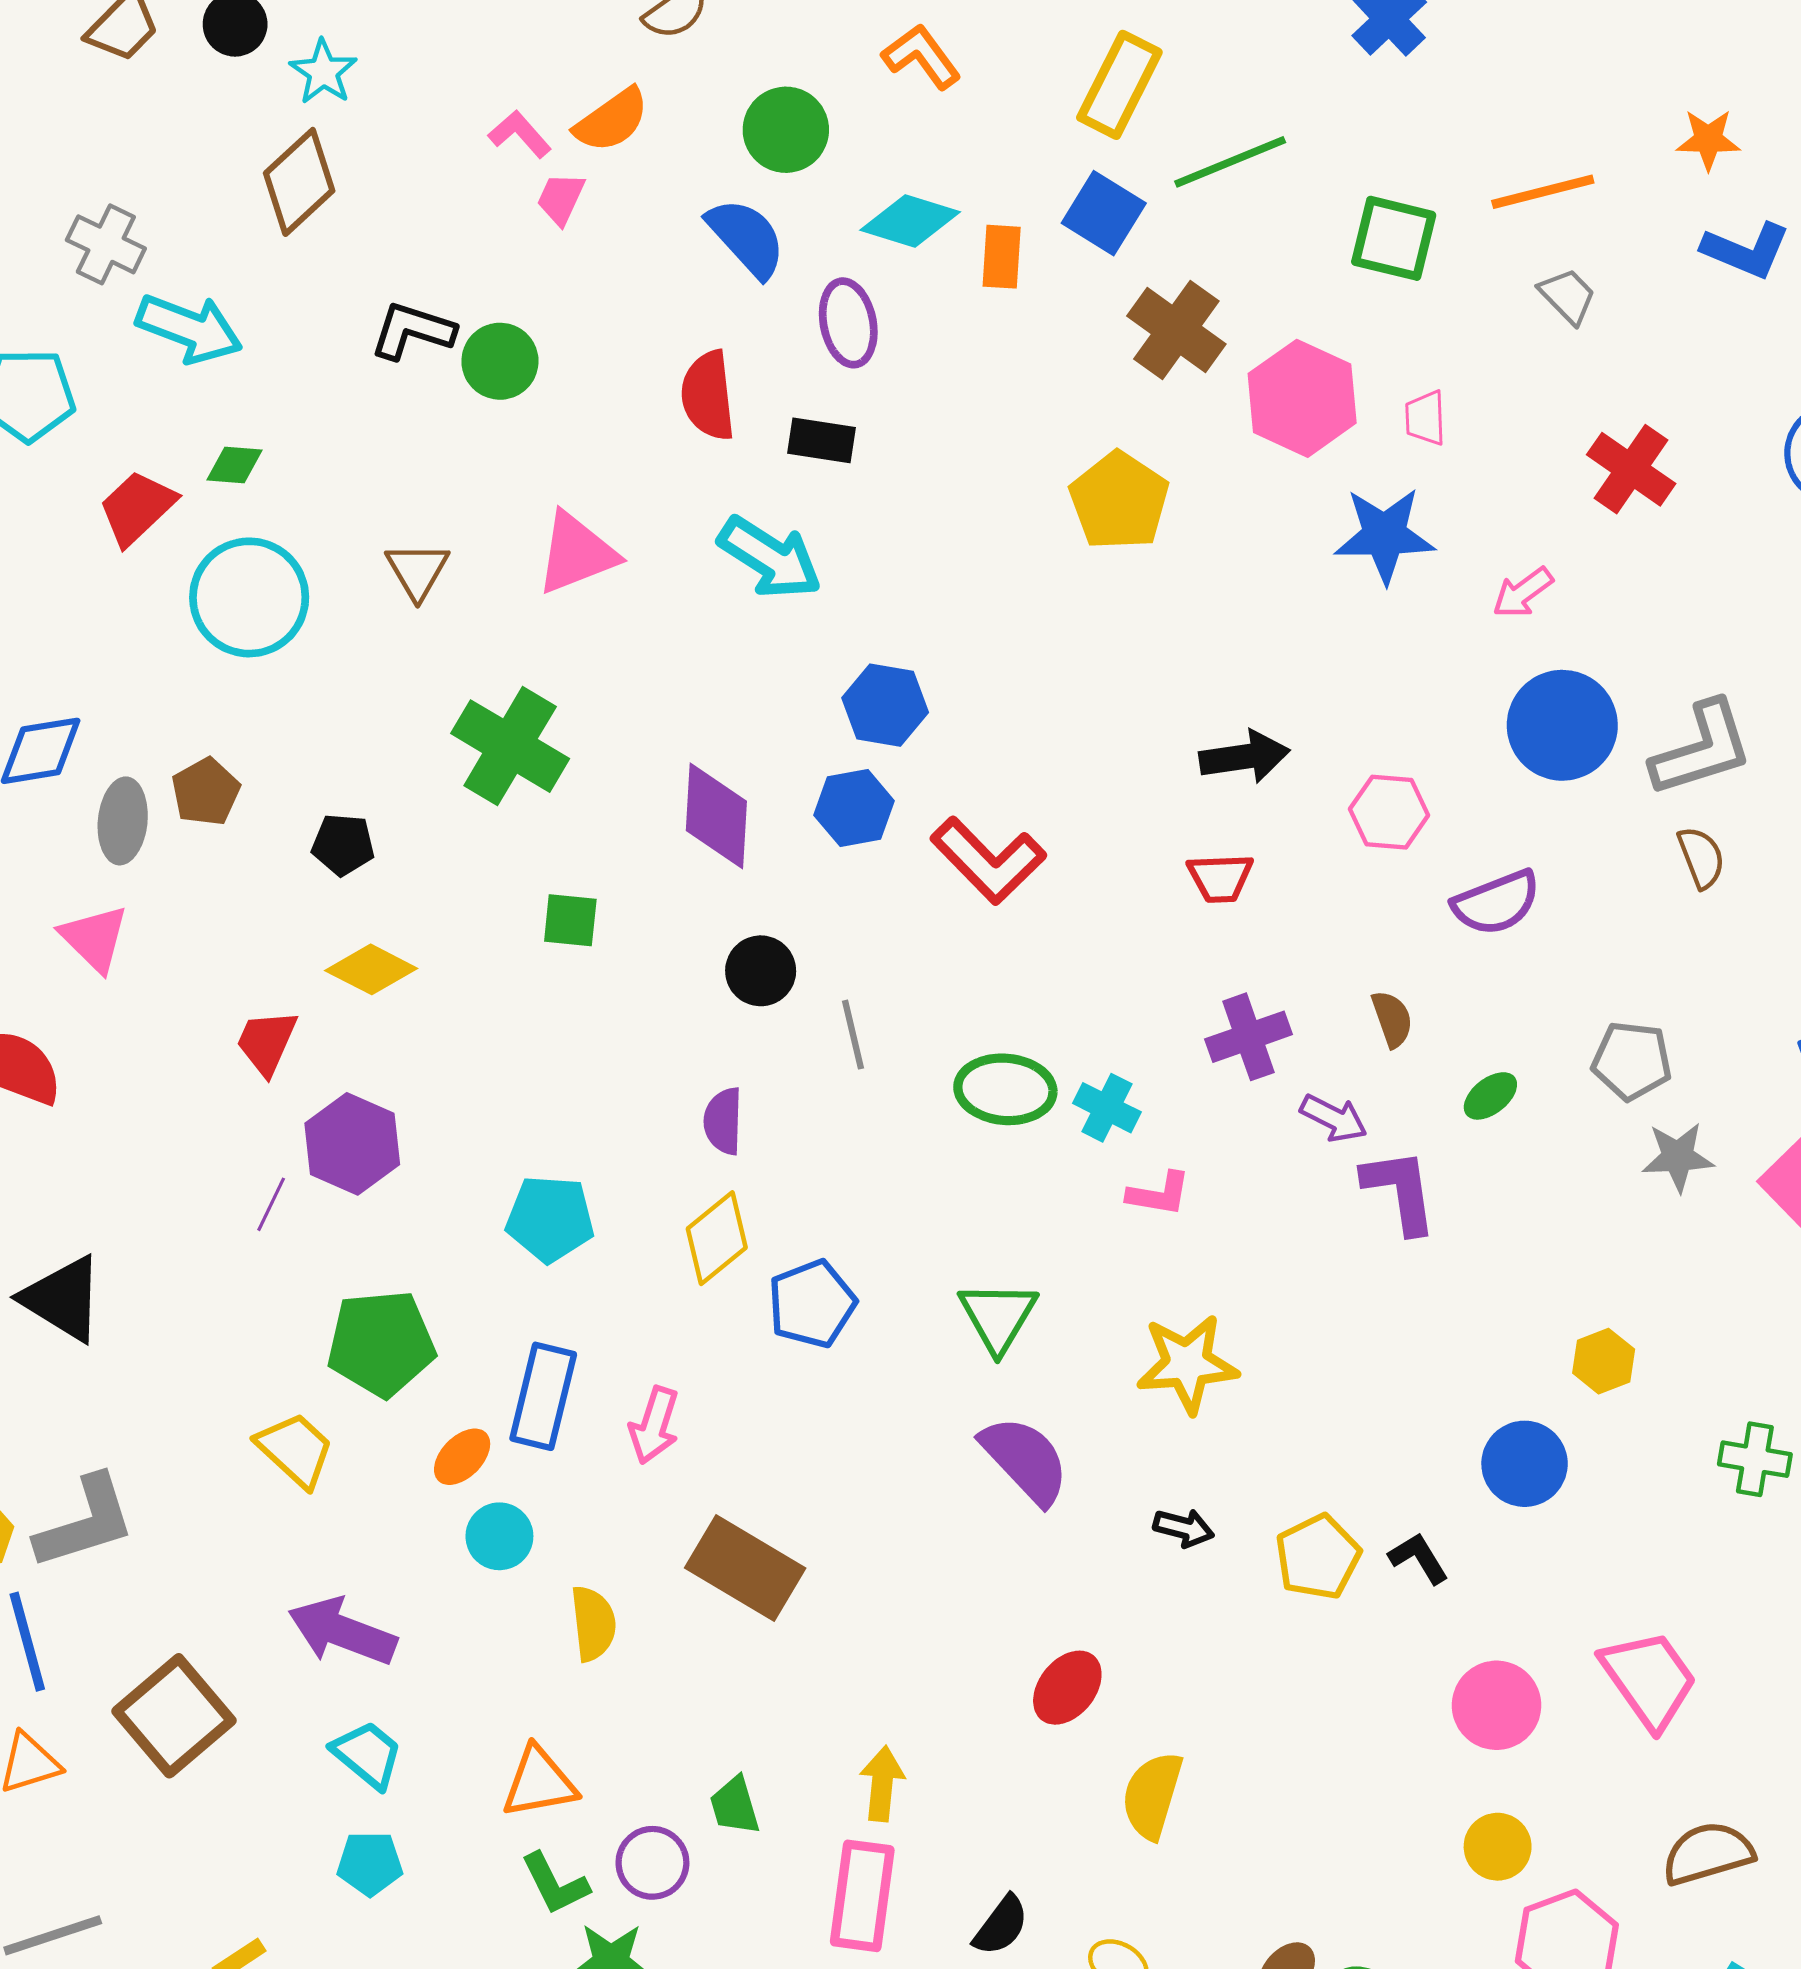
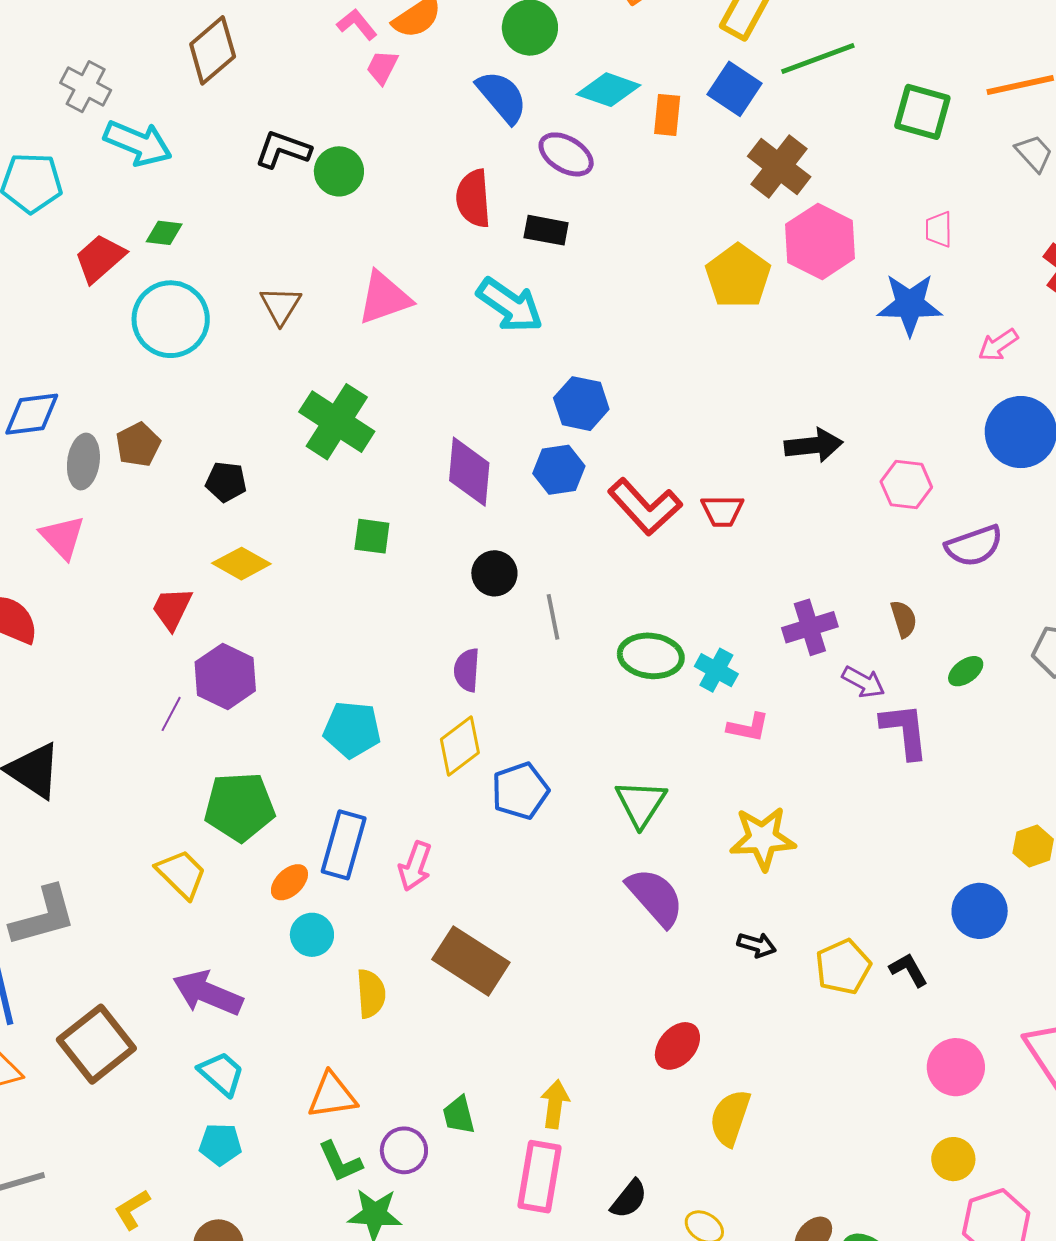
purple ellipse: (848, 323) -> (566, 154), turned -50
pink hexagon: (1302, 398) -> (820, 241), moved
red trapezoid: (1220, 878) -> (722, 511), moved

